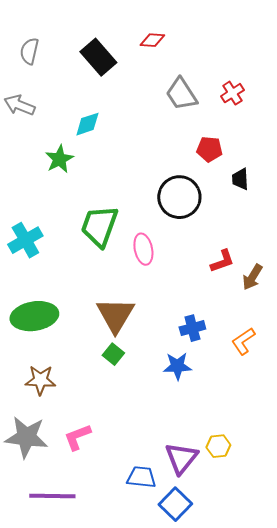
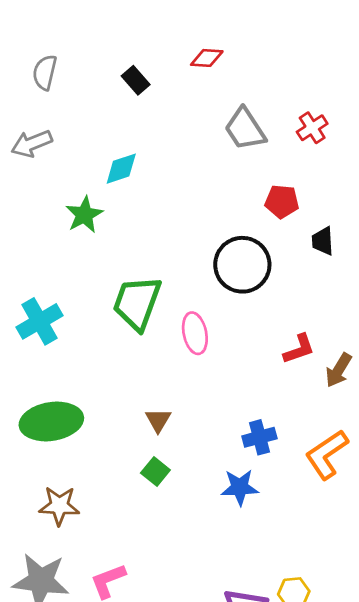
black rectangle: (98, 57) -> (136, 80), size x0.6
gray arrow: (19, 105) -> (32, 144), turned -44
brown triangle: (115, 315) -> (158, 420), size x0.5
orange L-shape: (243, 341) -> (327, 454), size x1.4

